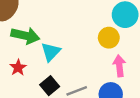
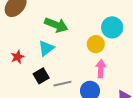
green arrow: (25, 36) -> (56, 25), moved

